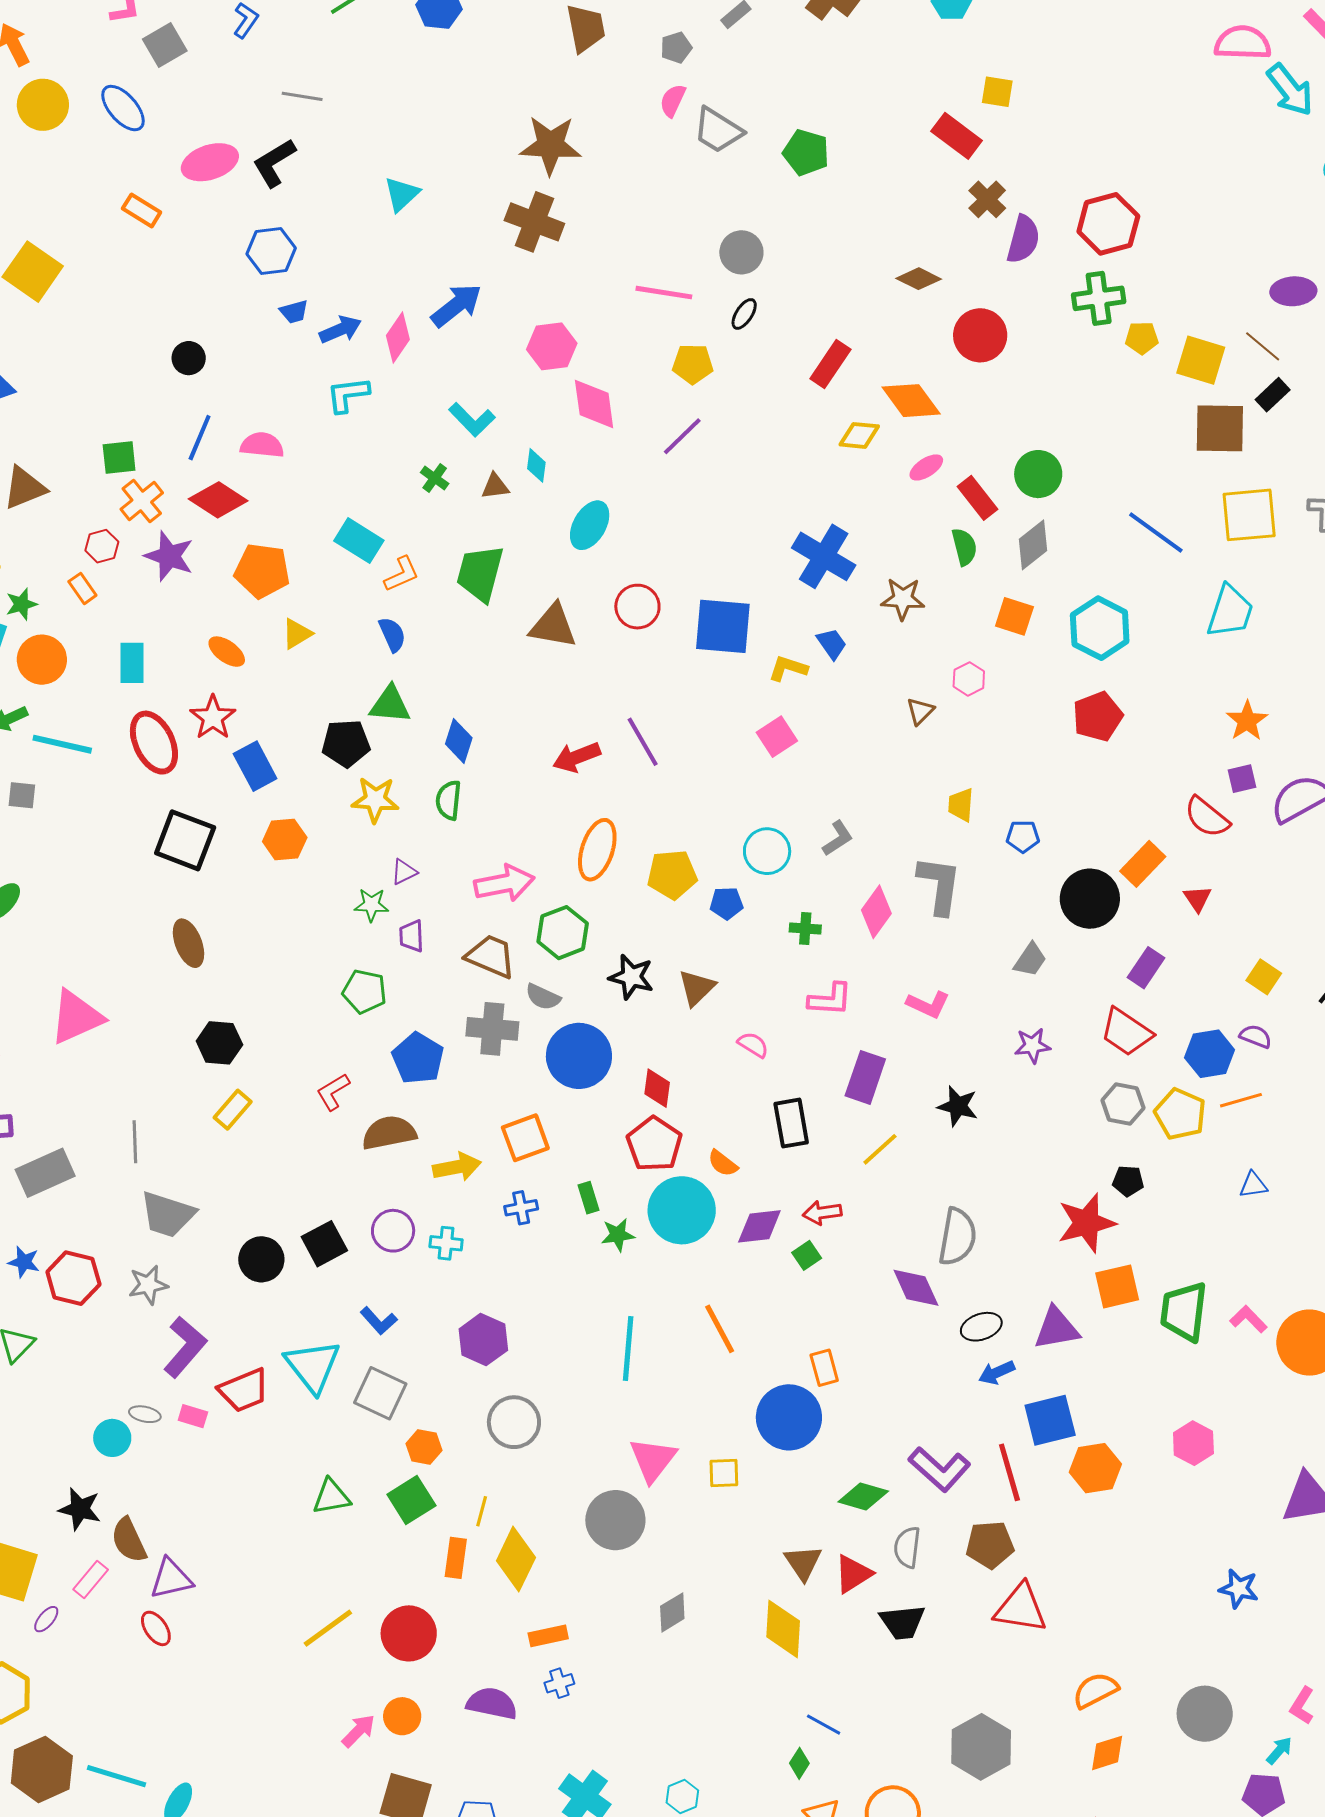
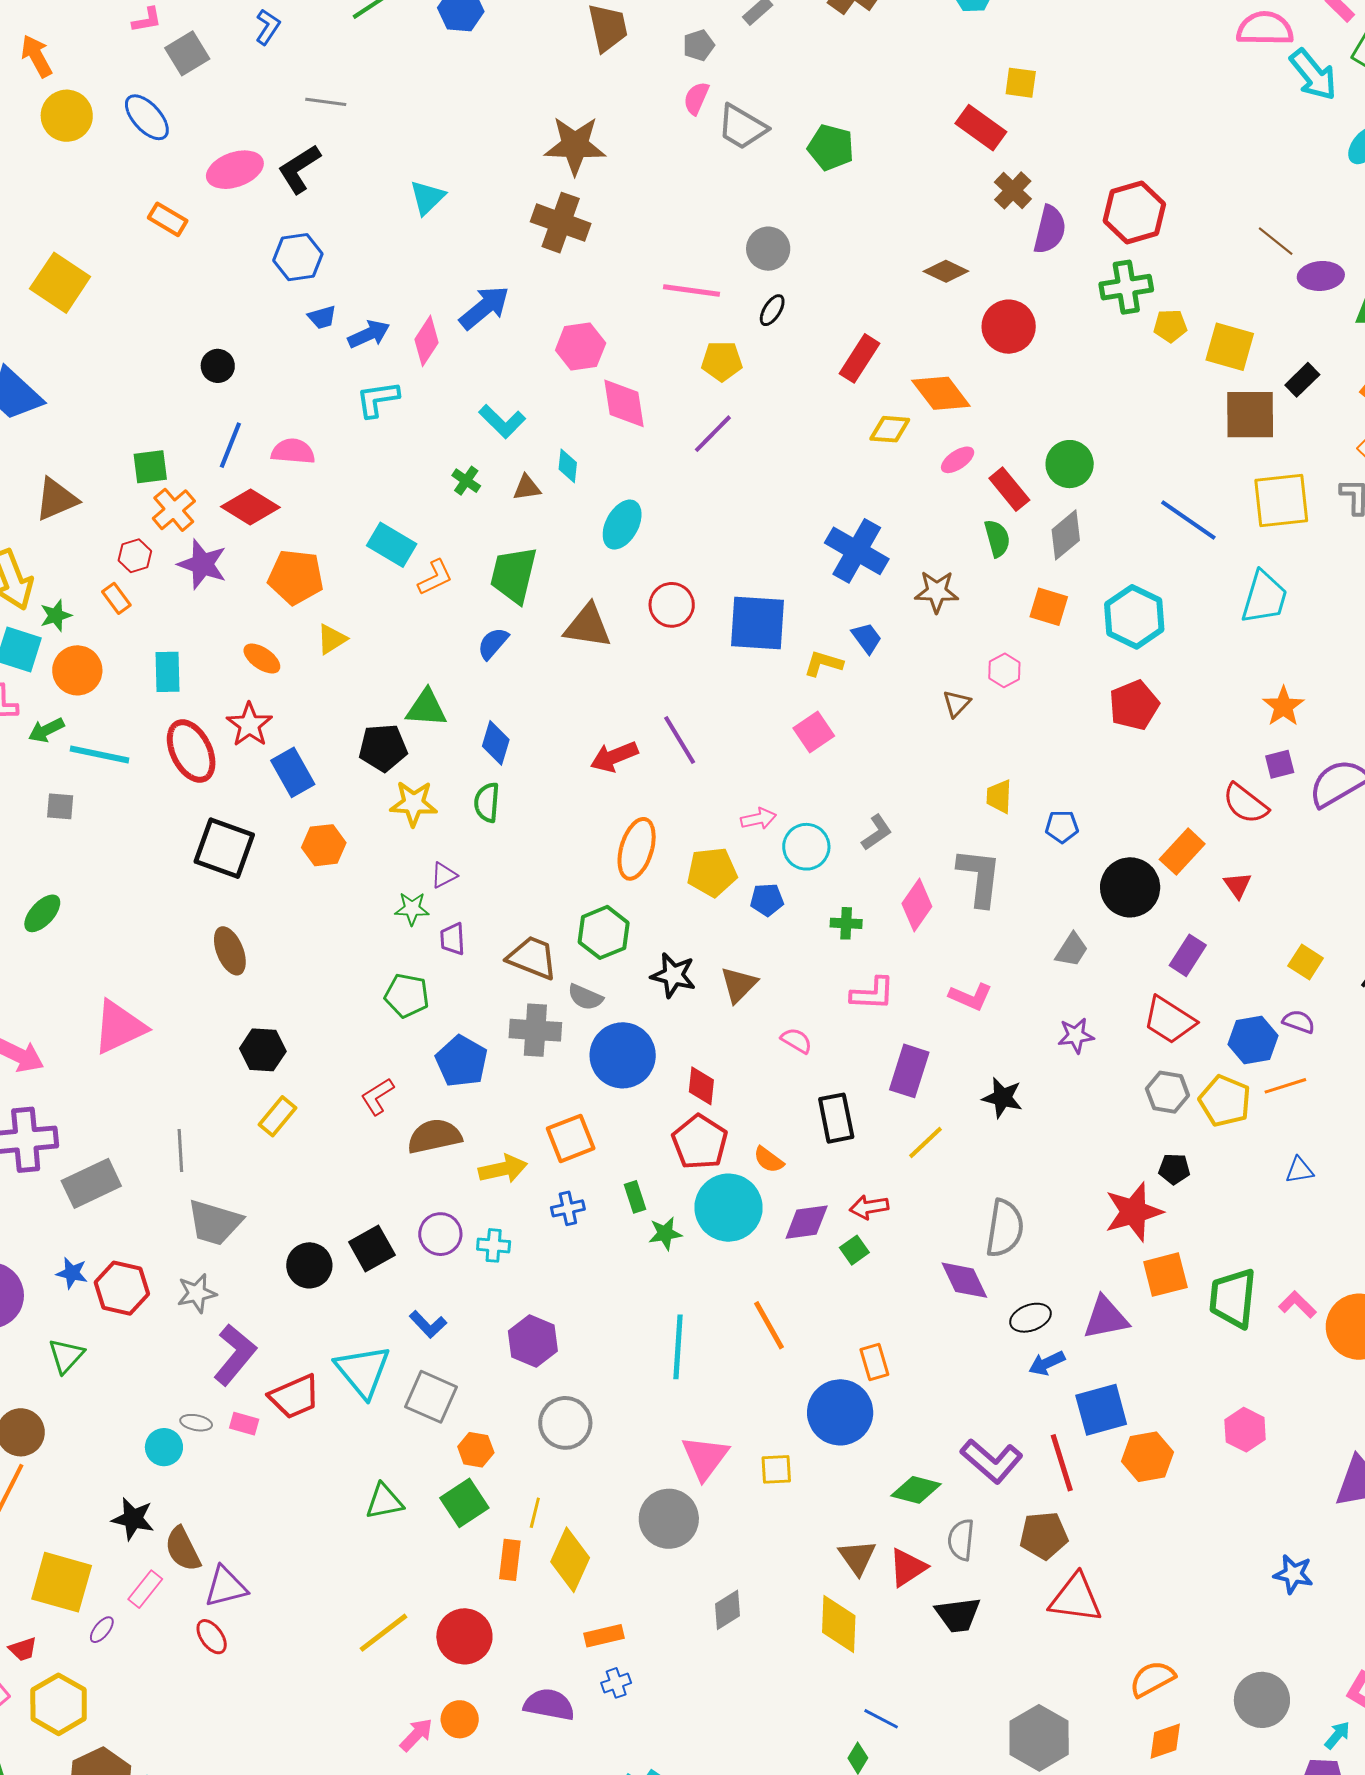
brown line: (1263, 346) -> (1276, 241), moved
blue semicircle: (392, 634) -> (493, 643), moved, turned -114
pink arrow: (504, 883) -> (758, 819), moved, size x0.6

